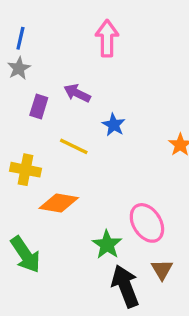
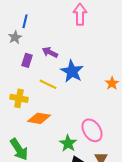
blue line: (20, 38) -> (25, 21), moved
pink arrow: (107, 38) -> (80, 14), moved
blue star: (114, 125) -> (72, 71), size x1.6

